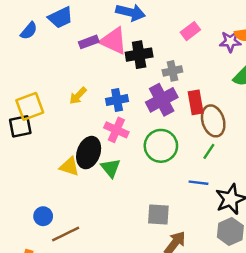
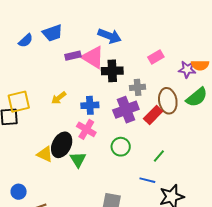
red rectangle: (196, 102) -> (153, 115), turned 48
brown ellipse: (213, 121) -> (168, 101), moved
green circle: (161, 146) -> (121, 147), size x0.7

